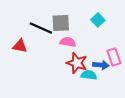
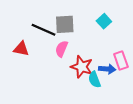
pink semicircle: (68, 42) -> (62, 49), moved, turned -77
cyan semicircle: (89, 75) -> (94, 80), turned -119

